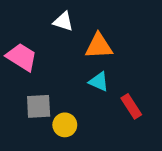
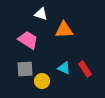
pink trapezoid: (22, 57) -> (28, 40), moved
cyan triangle: (99, 82) -> (64, 68), moved

